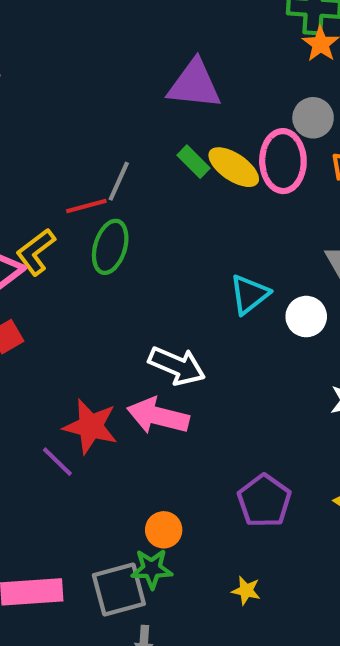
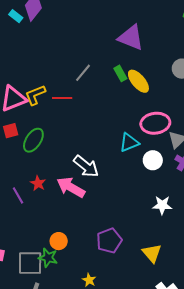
pink ellipse: (283, 161) -> (155, 123), moved, turned 68
red line: (86, 206) -> (62, 98), moved
green ellipse: (110, 247) -> (33, 140), moved
red star: (91, 426) -> (38, 183), size x0.6

